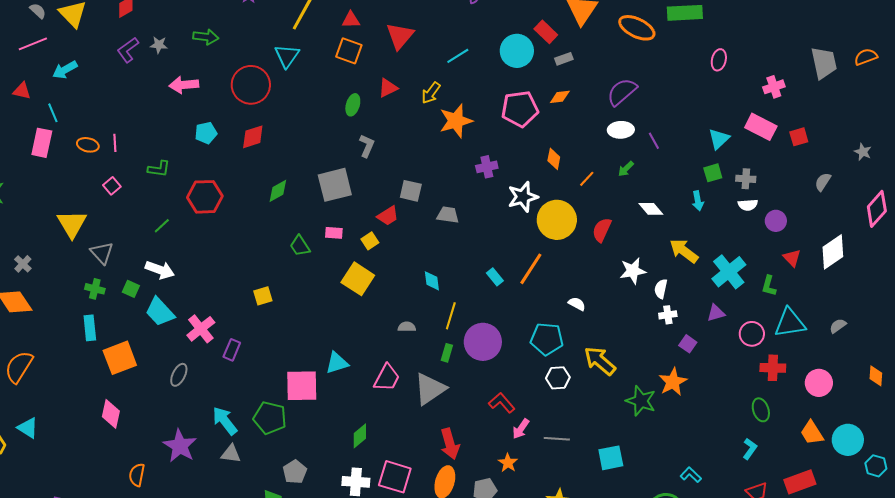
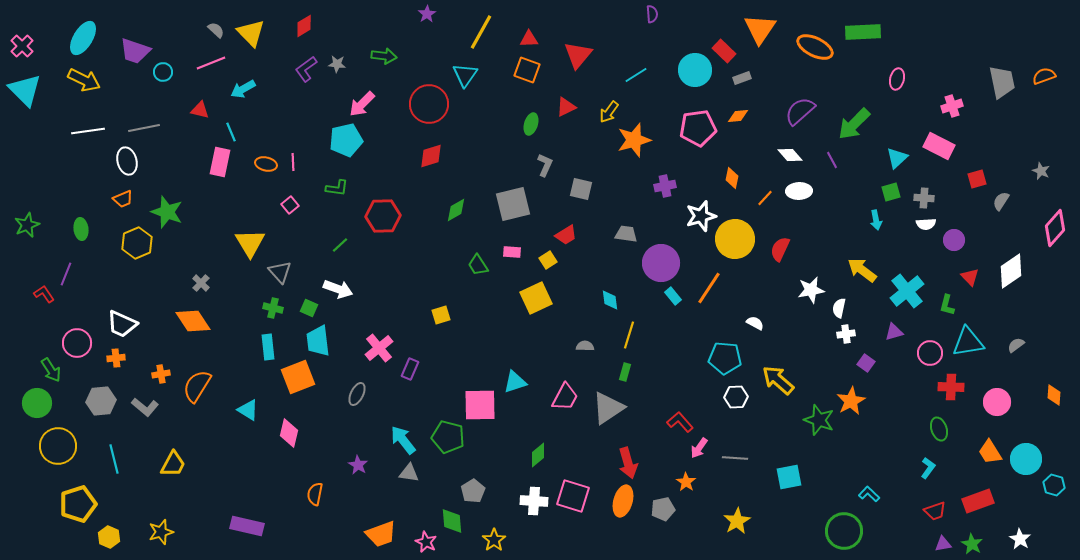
pink arrow: (184, 85) -> (362, 104), turned -40
white ellipse: (621, 130) -> (799, 191), moved
cyan pentagon: (206, 133) -> (346, 140), moved, size x1.5
red square: (799, 137) -> (977, 179), moved
green arrow: (626, 169) -> (854, 124), moved, size x2.0
gray square: (411, 191) -> (581, 189), moved
white diamond: (651, 209) -> (790, 155), moved
yellow square: (358, 279) -> (536, 298), turned 32
cyan trapezoid: (160, 312) -> (318, 341), moved, turned 36
purple circle: (483, 342) -> (661, 263), moved
cyan triangle: (28, 428) -> (248, 410), moved
purple star: (180, 446) -> (358, 465), size x0.6

